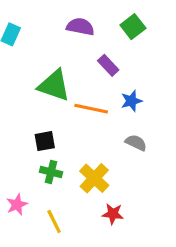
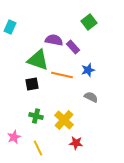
purple semicircle: (80, 27) -> (54, 40), moved
black square: (45, 141) -> (32, 84), moved

